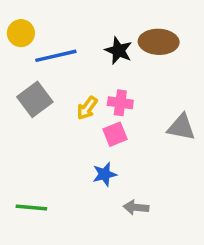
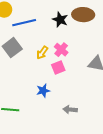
pink cross: (120, 103) -> (61, 50), turned 32
blue star: (105, 174) -> (43, 91), moved

